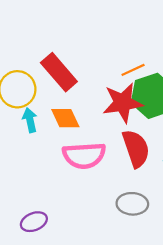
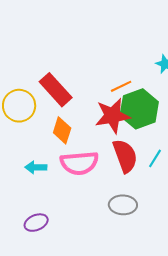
orange diamond: (65, 118) -> (62, 130), turned 44
cyan arrow: (30, 120) -> (36, 167), moved, turned -75

